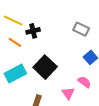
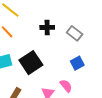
black cross: (33, 31) -> (47, 27), moved

